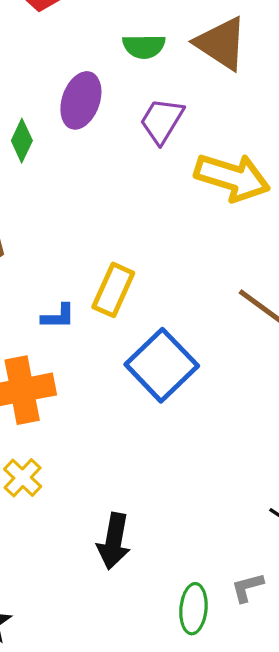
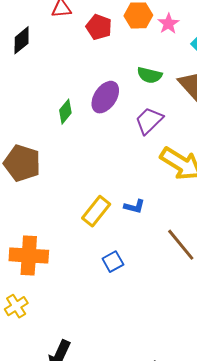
blue L-shape: (58, 316) -> (134, 206), moved
blue square: (162, 365) -> (113, 262), size x0.5

